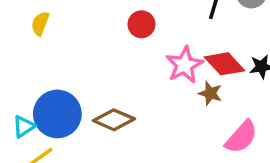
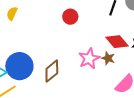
pink star: (184, 65) -> (89, 58), moved
brown diamond: (114, 120) -> (52, 71), turned -65

